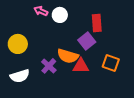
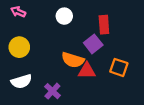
pink arrow: (41, 11) -> (18, 12), moved
purple cross: (49, 66) -> (52, 91), moved

